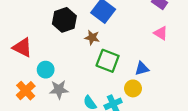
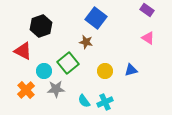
black hexagon: (64, 20) -> (41, 26), moved
green square: (108, 61) -> (68, 63), moved, turned 30
yellow circle: (133, 88) -> (105, 71), moved

